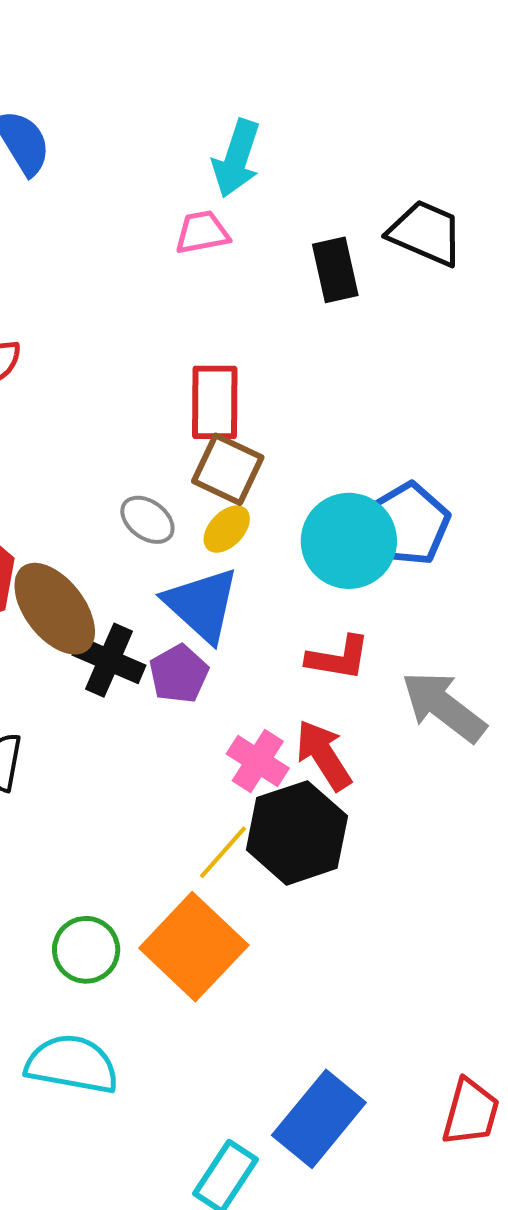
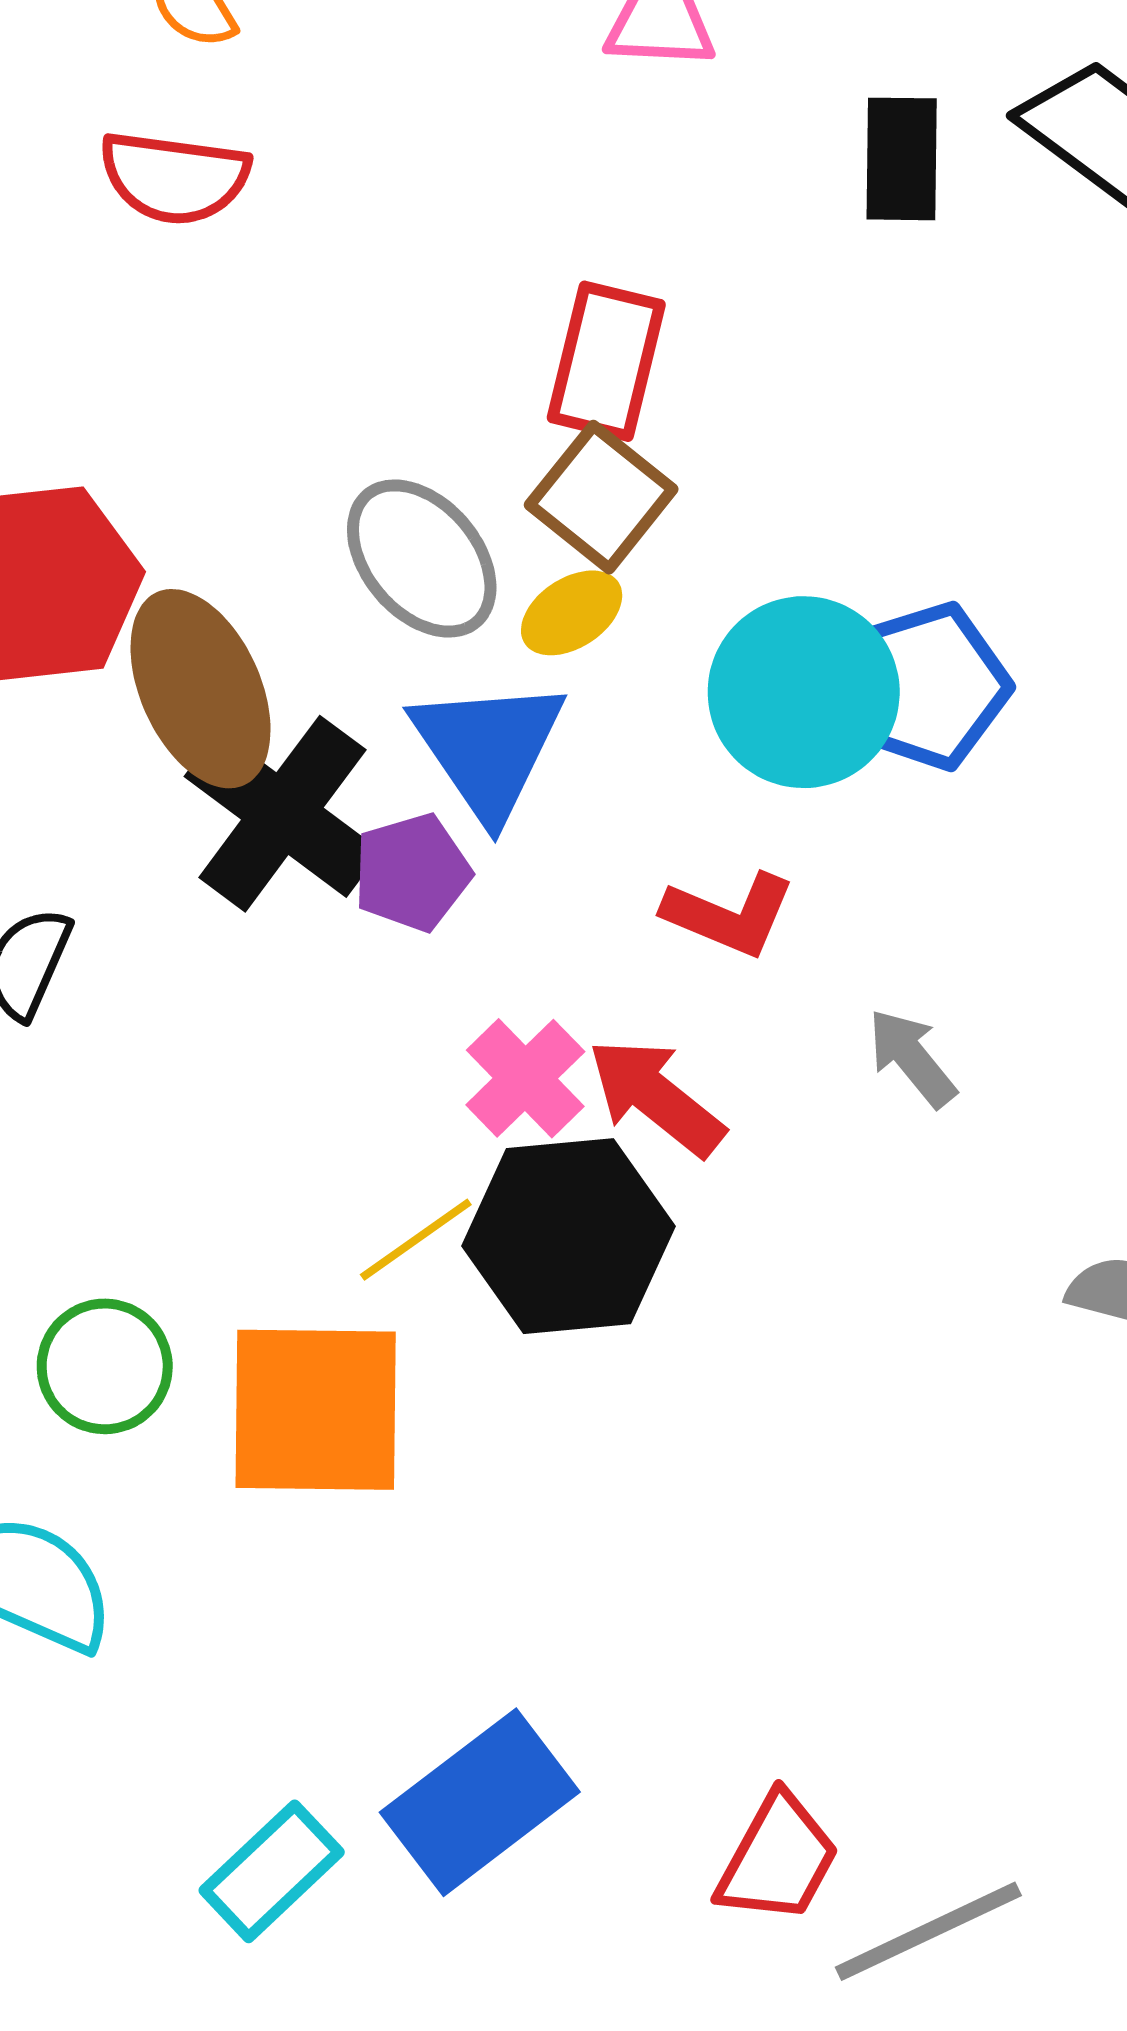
gray ellipse: (147, 520) -> (422, 558), size x1.5
black cross: (109, 660) -> (282, 814), size x1.4
gray arrow: (444, 707) -> (912, 1058), size x0.6
red arrow: (324, 755) -> (656, 1097), turned -32
orange square: (194, 947) -> (316, 1410), turned 34

